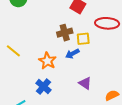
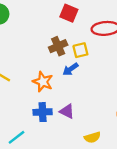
purple triangle: (85, 83) -> (67, 111), moved
blue cross: (43, 87) -> (43, 112), turned -35

